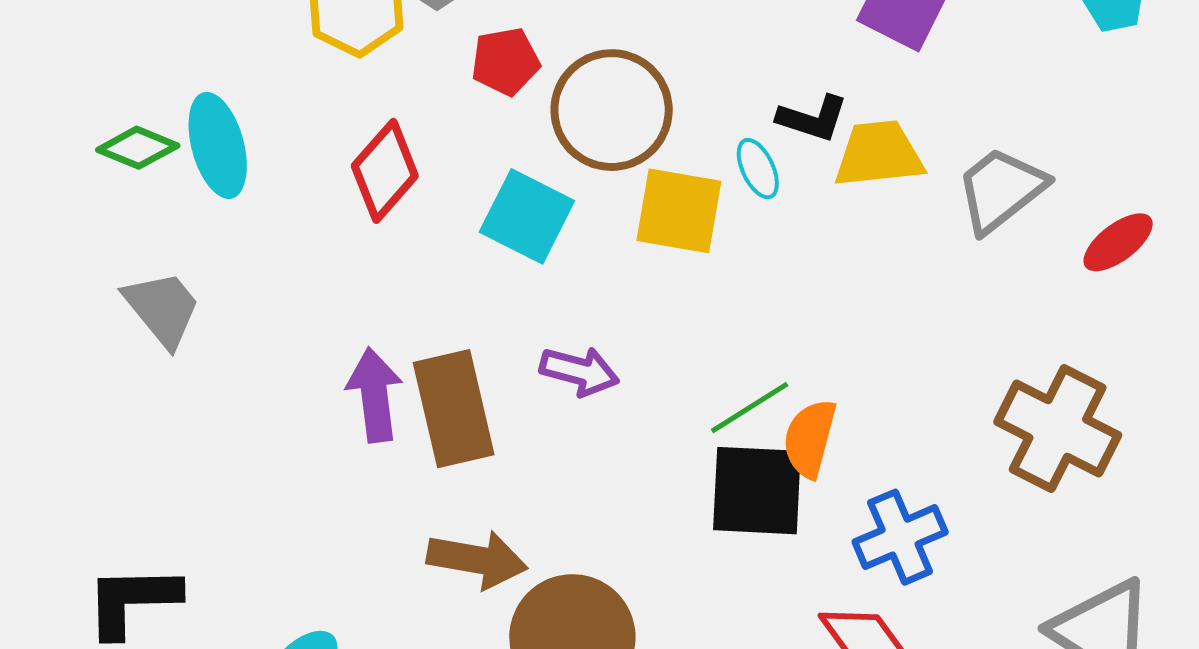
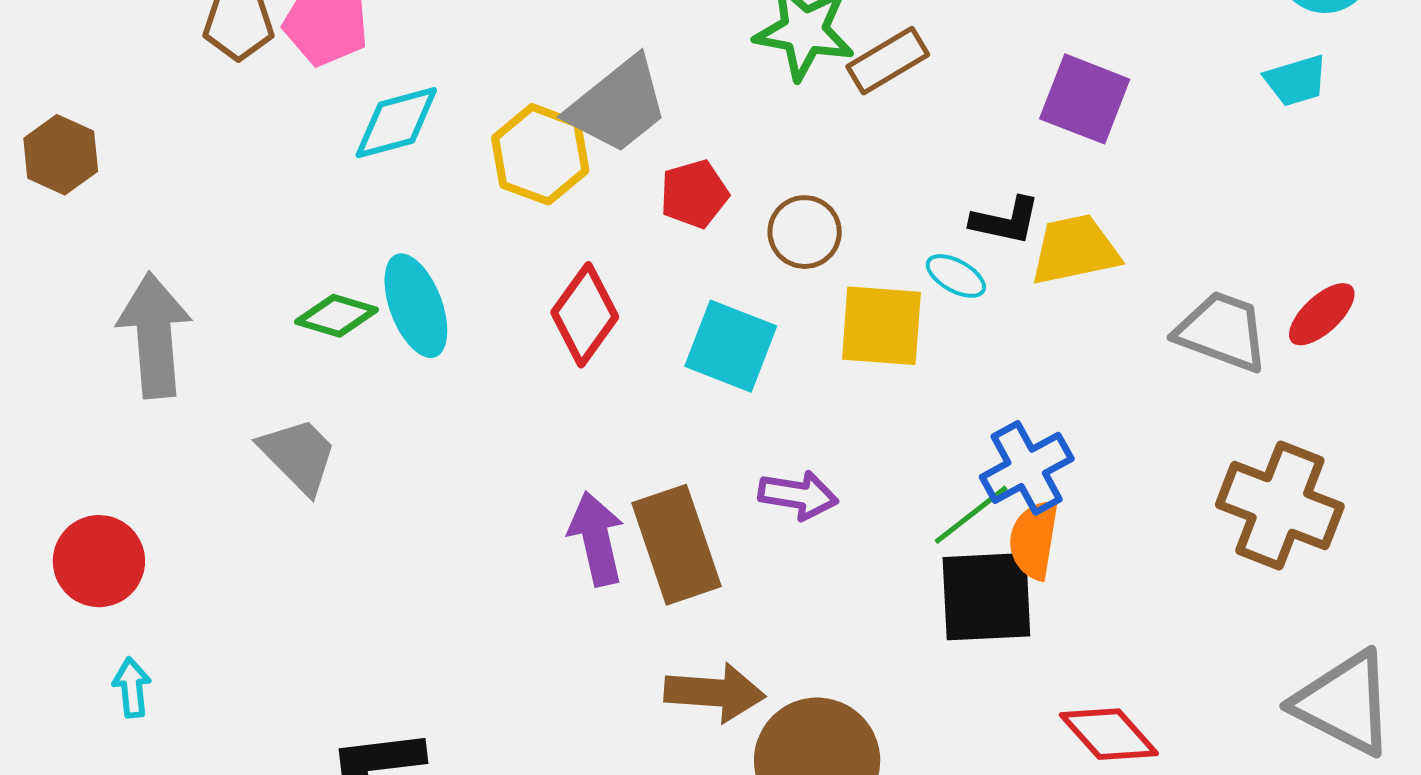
brown circle: (612, 110) -> (805, 232), size x0.6
cyan ellipse: (758, 169) -> (956, 276), turned -30
gray trapezoid: (1001, 190) -> (1222, 331), moved, turned 64
gray trapezoid: (162, 309) -> (298, 455), moved
blue cross: (900, 537) -> (1027, 468), moved

